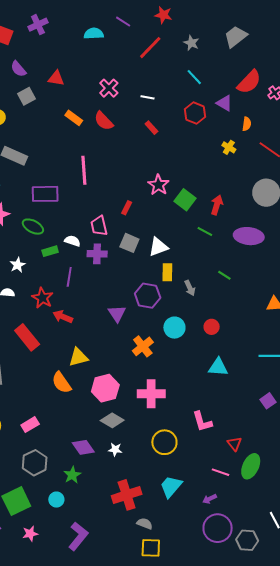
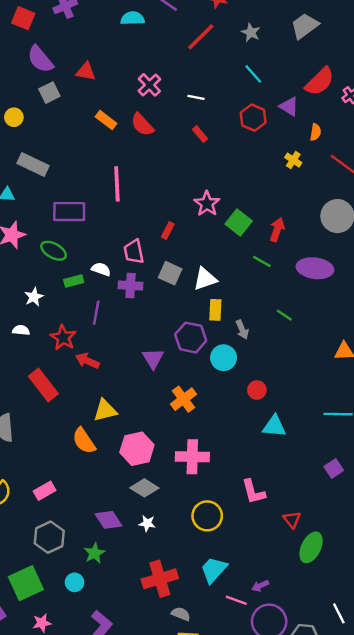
purple semicircle: (18, 69) -> (40, 59), size x1.4
red circle: (212, 327) -> (257, 390), moved
cyan circle: (174, 328) -> (224, 358), moved
pink line: (220, 472) -> (236, 600), moved

